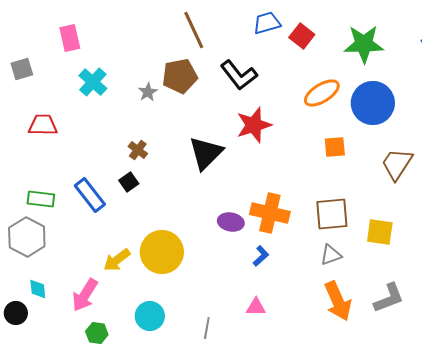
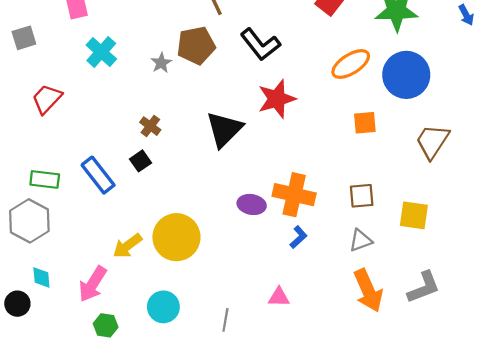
red trapezoid: (43, 125) -> (47, 99), turned -48
brown square: (332, 214) -> (362, 196), size x0.7
blue L-shape: (261, 256) -> (298, 237), moved

